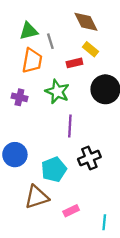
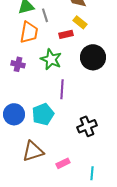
black cross: (89, 158) -> (87, 126), moved
cyan pentagon: (54, 169) -> (43, 114), moved

